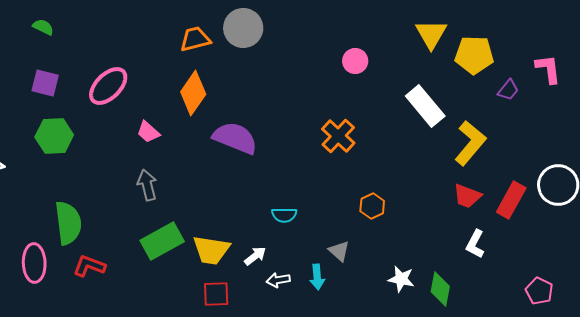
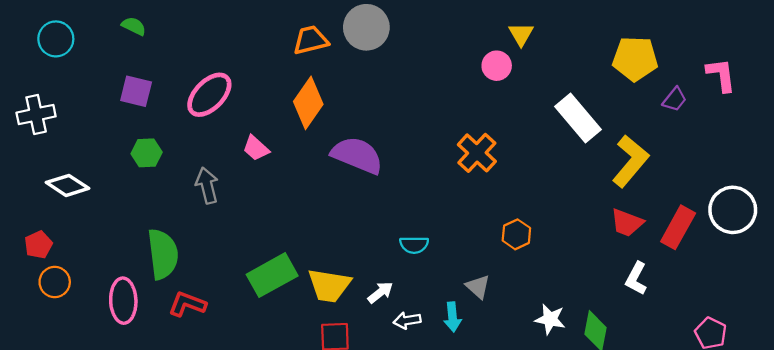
yellow triangle: (431, 34) -> (521, 34), moved, size x0.7
green hexagon: (54, 136) -> (147, 153), size x0.7
gray arrow: (147, 185) -> (207, 185), moved

